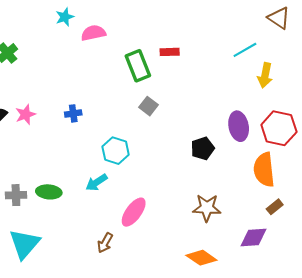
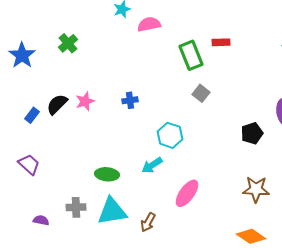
gray cross: (16, 195) -> (76, 207), moved
brown arrow: (105, 243) -> (148, 222), moved
cyan triangle: (24, 244) -> (112, 211), moved, turned 40

